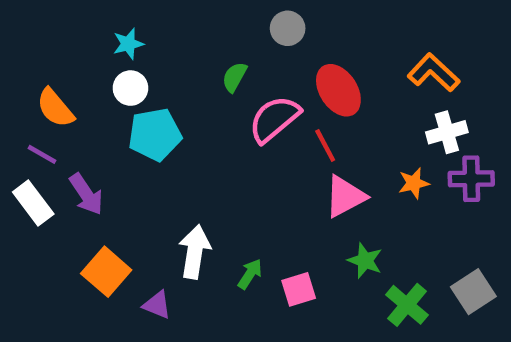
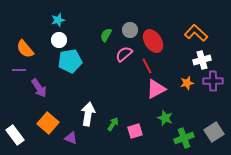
gray circle: (288, 28) -> (130, 30), moved
pink semicircle: (274, 119) -> (124, 54), size x0.7
purple line: (42, 154) -> (19, 70), turned -32
white rectangle: (33, 203) -> (15, 135), moved
green cross: (407, 305) -> (184, 138), turned 30

